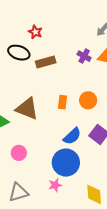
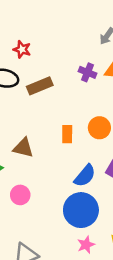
brown triangle: (27, 109) -> (23, 148), size x0.7
pink circle: (19, 153) -> (20, 195), moved
pink star: (55, 185) -> (86, 245), moved

